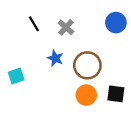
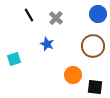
brown circle: (87, 65) -> (93, 46), moved
black square: (116, 94) -> (95, 87), moved

